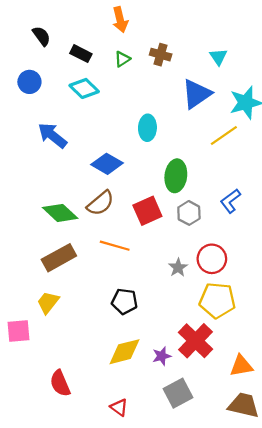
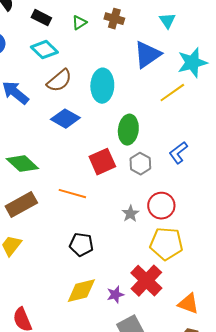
cyan ellipse: (147, 128) -> (102, 86), size x1.4
brown semicircle: (100, 203) -> (59, 81), moved
orange triangle: (241, 366) -> (188, 304), turned 30

